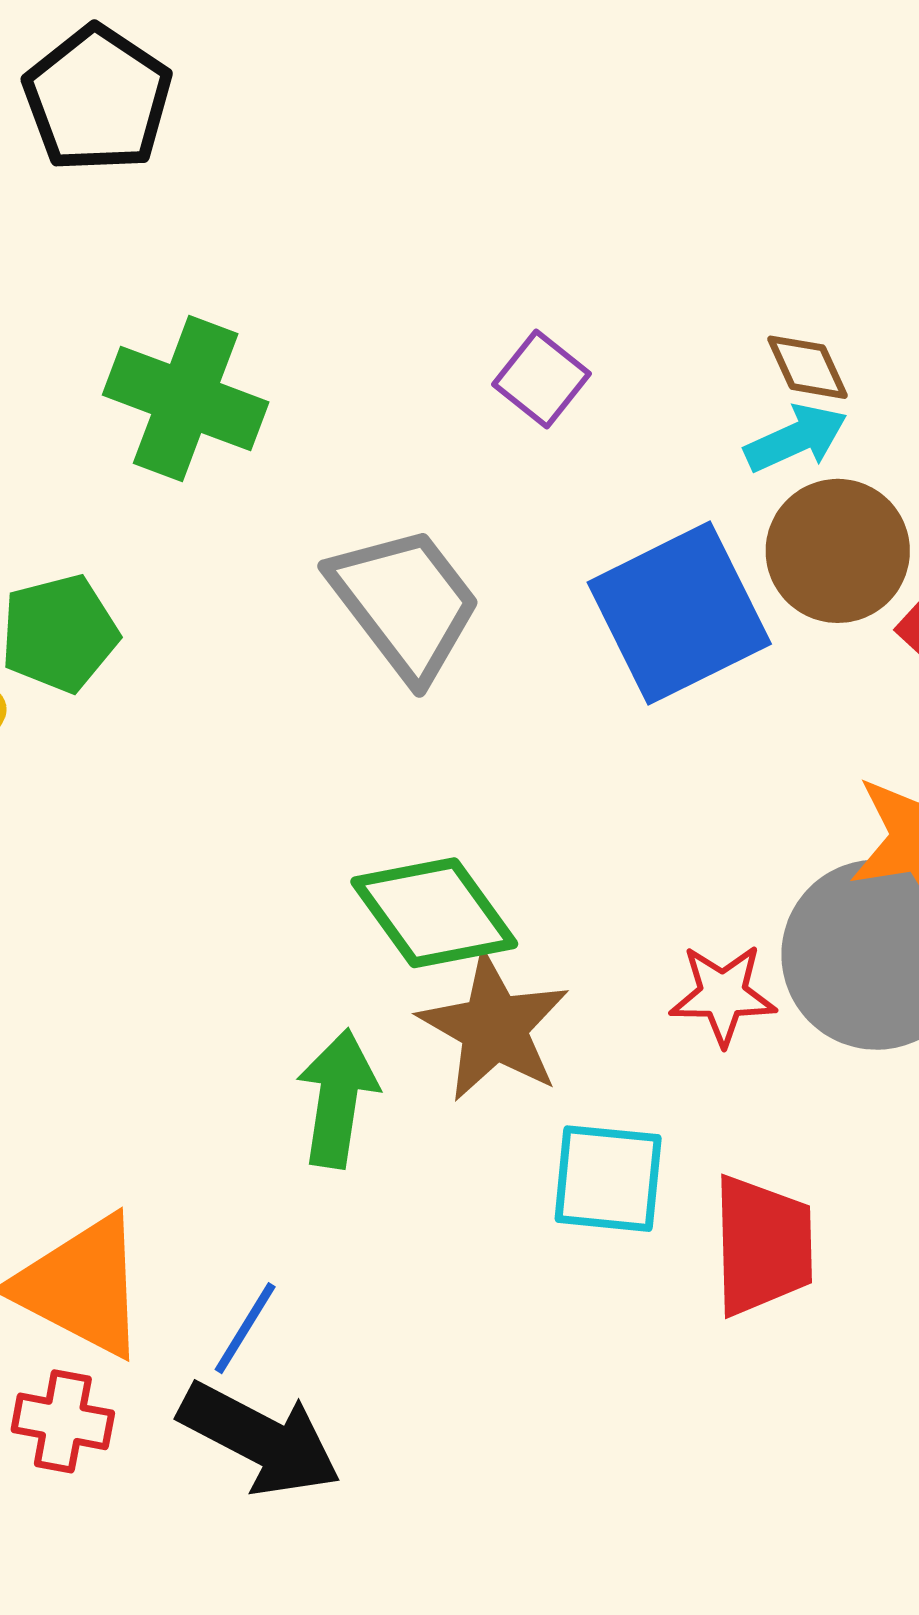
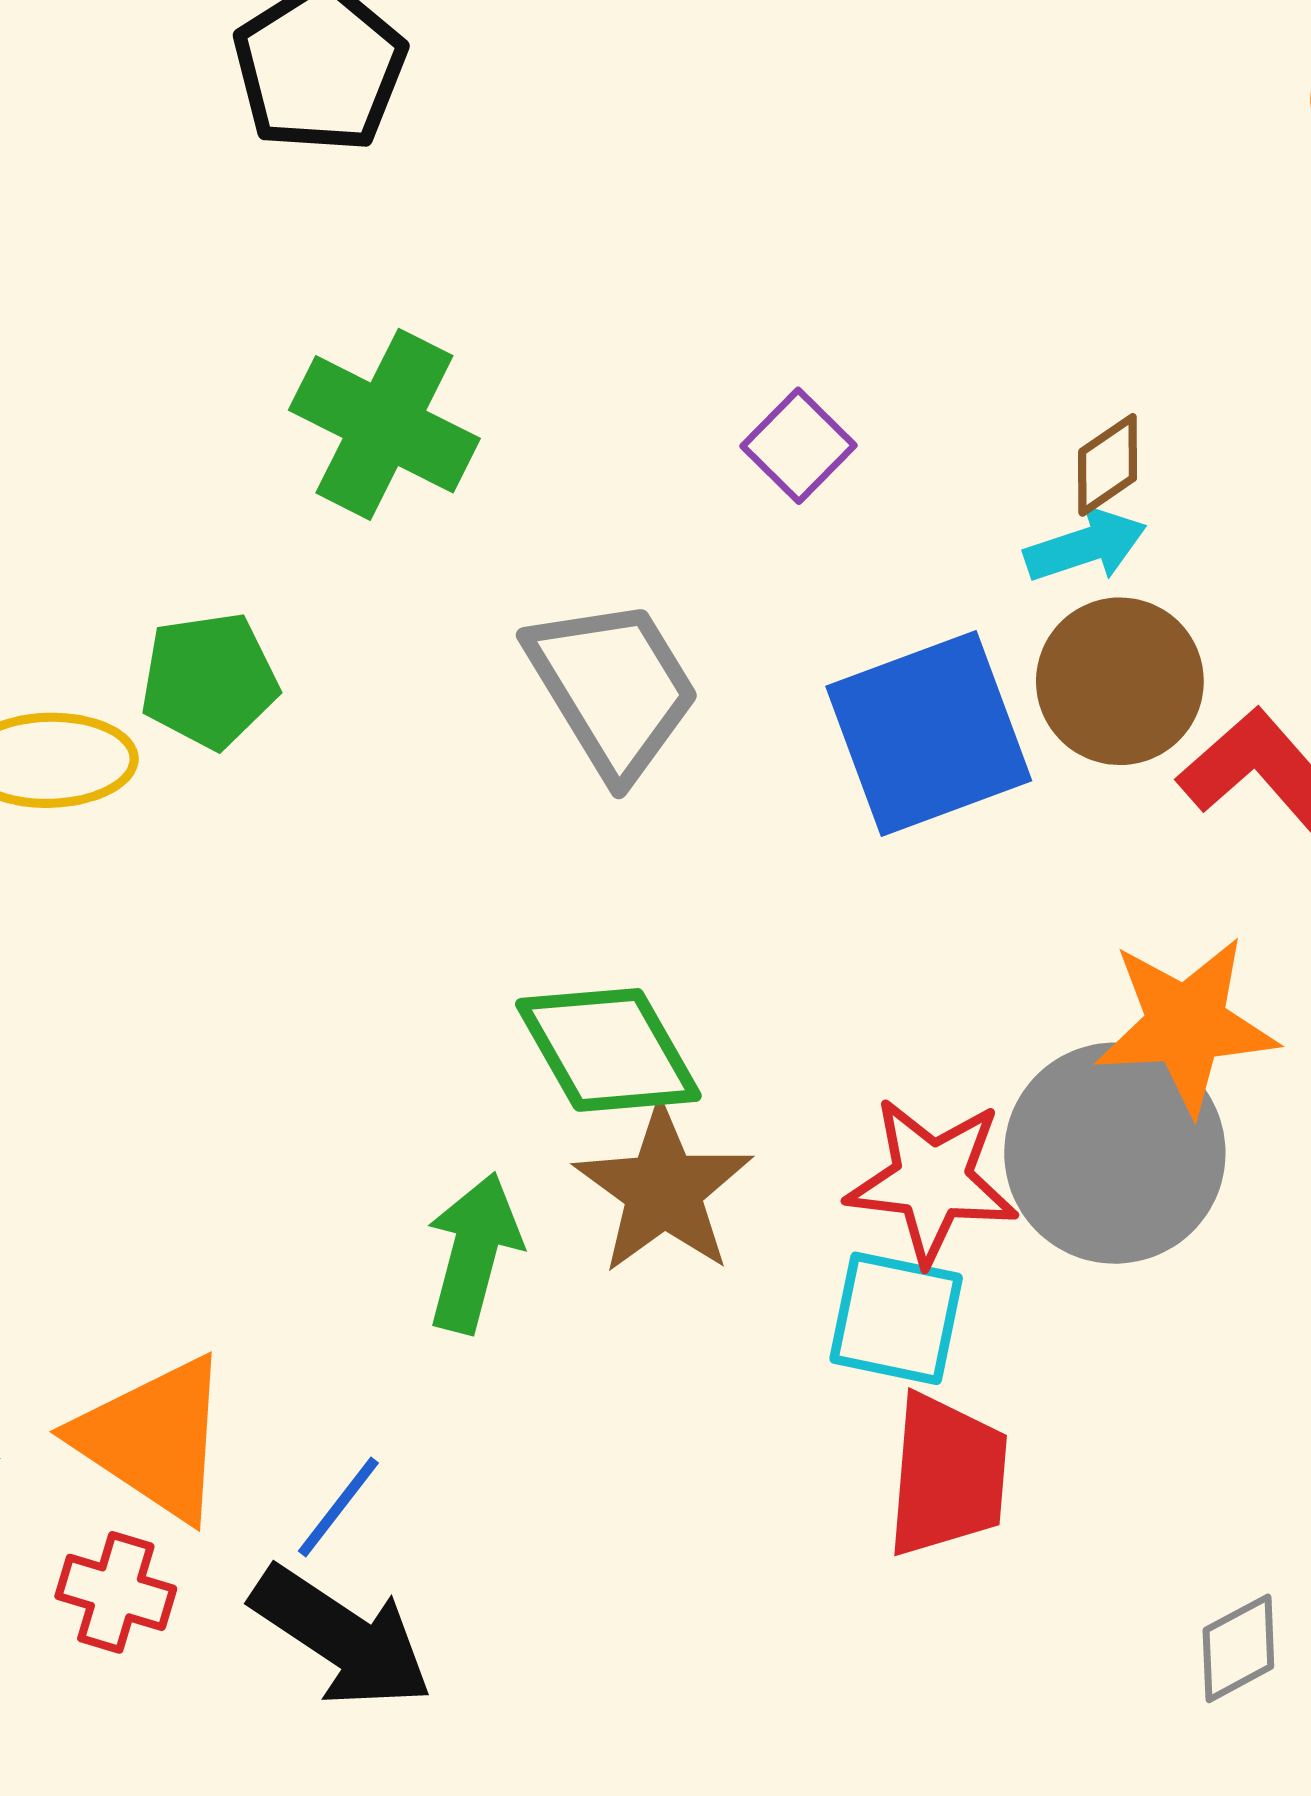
brown diamond: (807, 367) -> (1108, 465), turned 74
red star: (723, 995) -> (932, 1180), size x1.4
cyan square: (608, 1179) -> (896, 1318), moved

